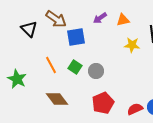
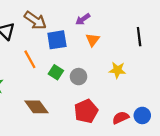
orange triangle: (123, 20) -> (93, 40), moved, turned -40
yellow star: (132, 45) -> (117, 70), moved
orange line: (51, 65) -> (30, 59), moved

